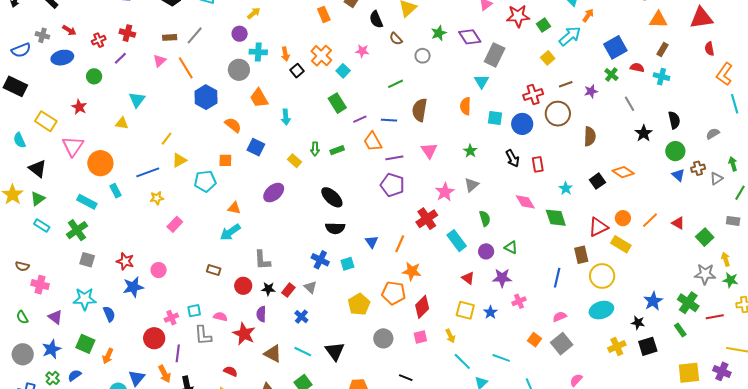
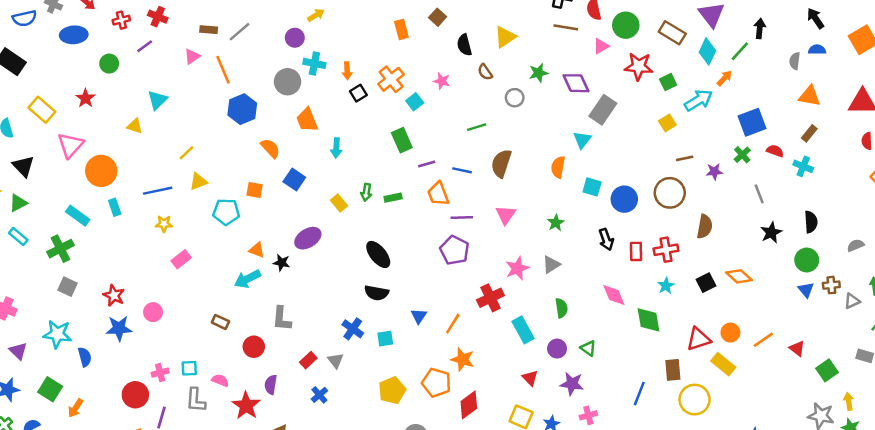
red cross: (533, 95) -> (666, 250), moved
black star: (268, 289) -> (282, 263), moved

